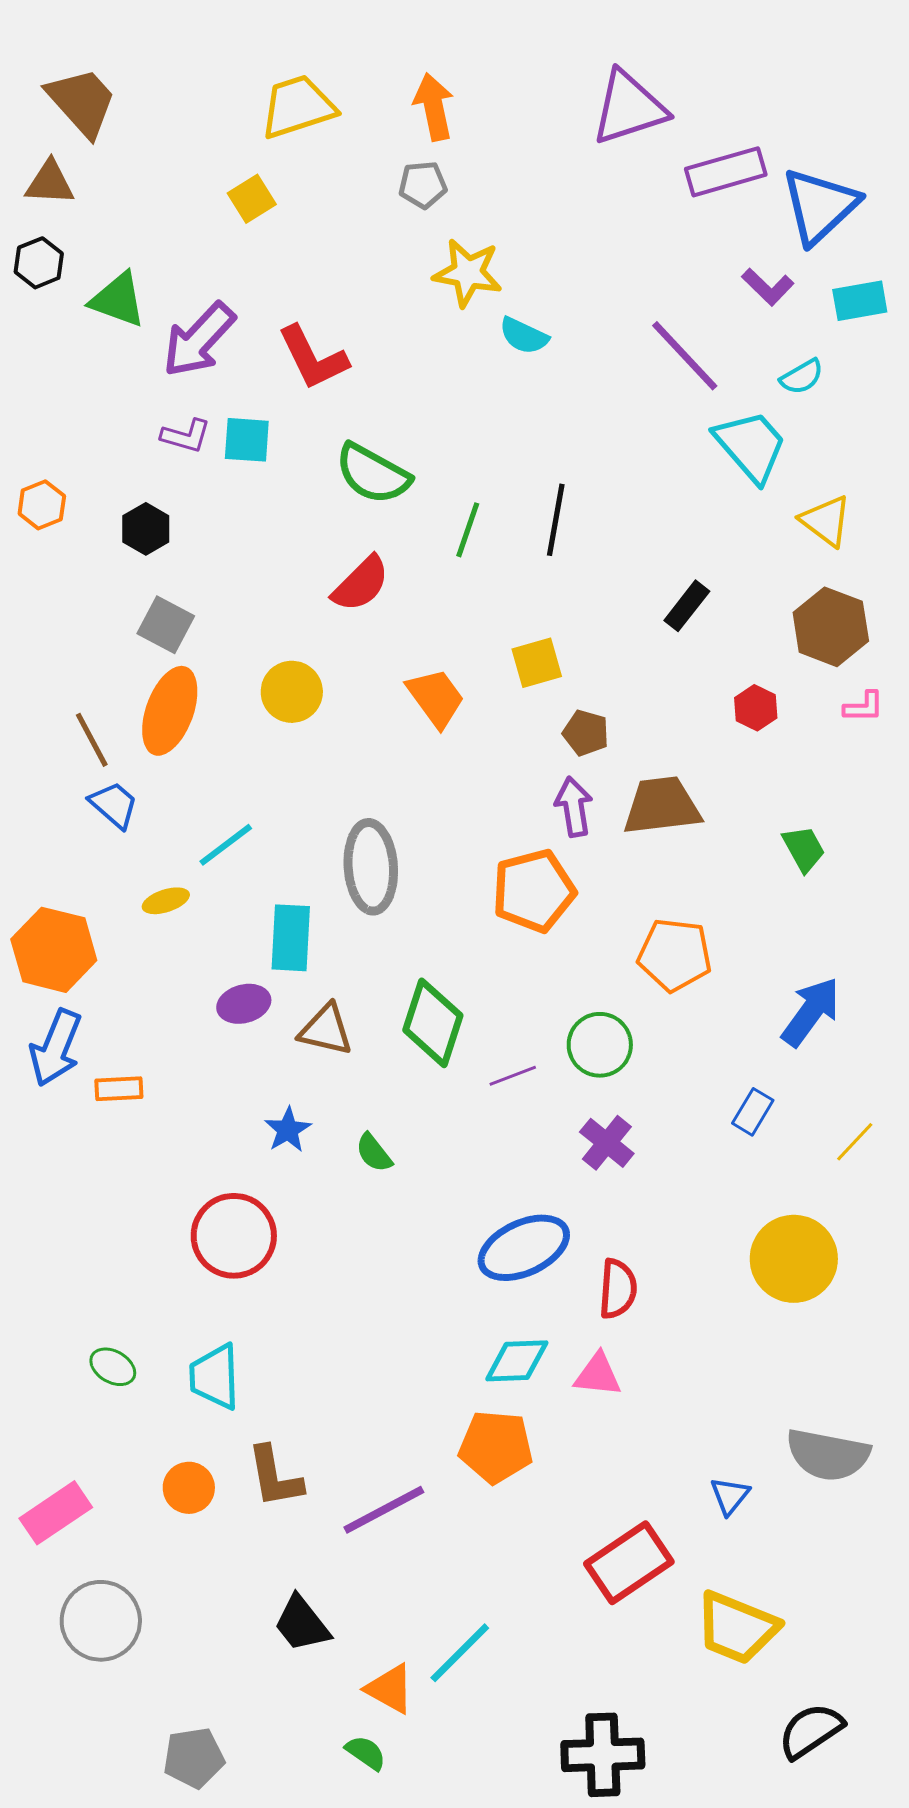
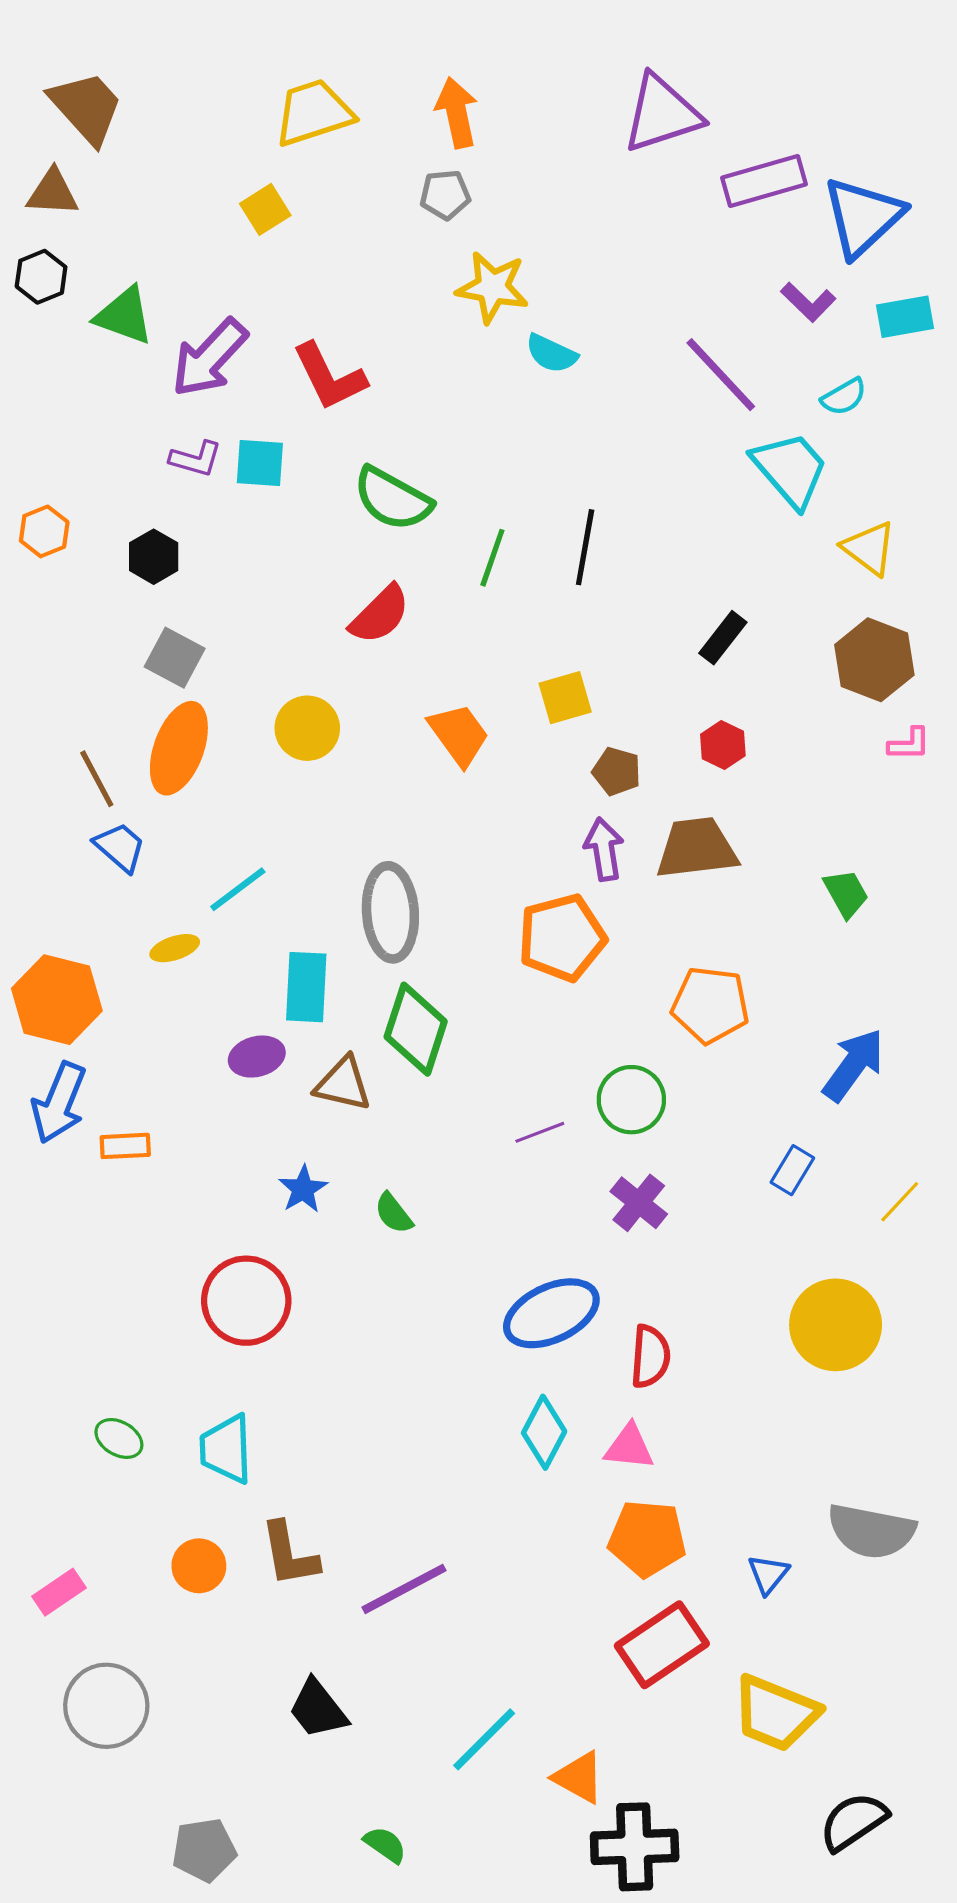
red hexagon: (756, 708) -> (723, 745), moved
green diamond: (433, 1023) -> (416, 1029), moved
cyan diamond: (517, 1361) -> (544, 1432), turned -60
orange pentagon: (496, 1447) -> (647, 1538), moved
pink rectangle: (56, 1513) -> (59, 1592), size x0.7
orange triangle: (390, 1689) -> (579, 1777), moved

